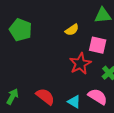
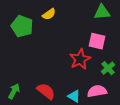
yellow semicircle: (72, 30) -> (49, 14), moved
pink semicircle: (98, 97) -> (97, 91), turned -42

